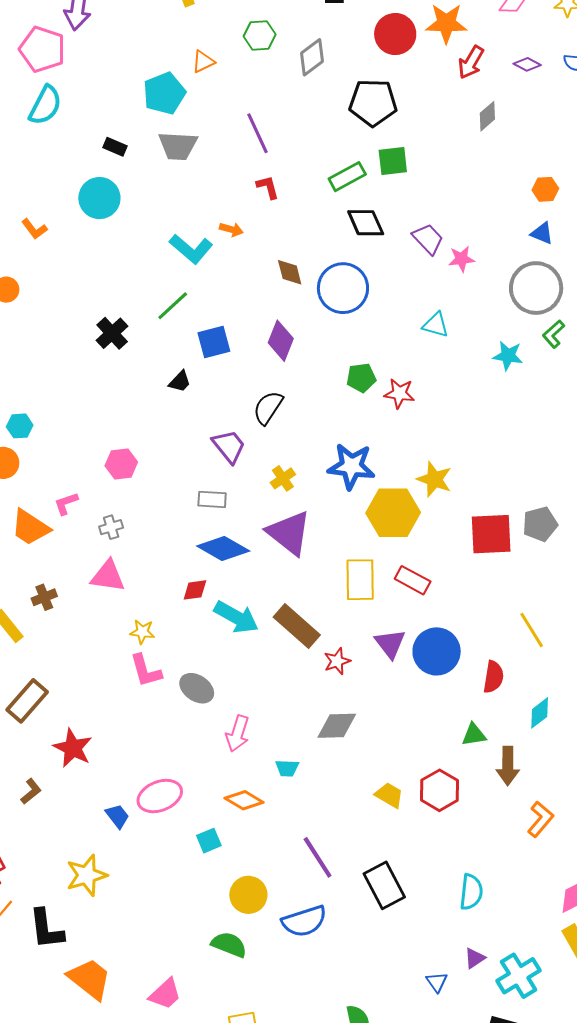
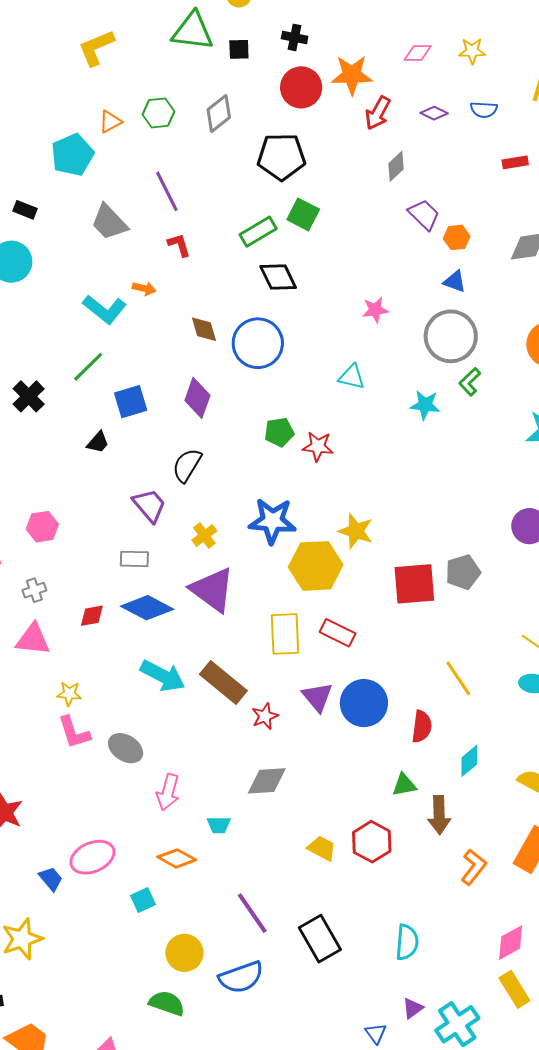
green hexagon: (260, 35) -> (158, 113), moved
gray trapezoid: (178, 146) -> (109, 222), moved, turned 45
green square: (393, 161) -> (303, 214), turned 36
purple trapezoid: (428, 239) -> (424, 215), moved
red diamond: (195, 590) -> (92, 616), moved

